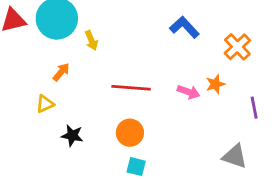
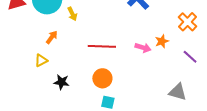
orange cross: (237, 47) -> (187, 22), moved
purple line: (254, 108) -> (190, 57), turned -35

